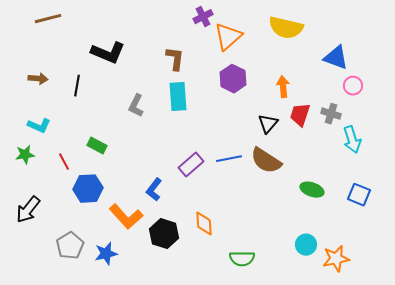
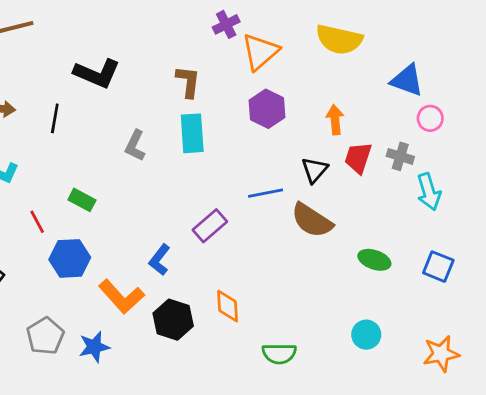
blue line: (229, 159) -> (266, 193), moved
orange star: (336, 259) -> (441, 354), moved

